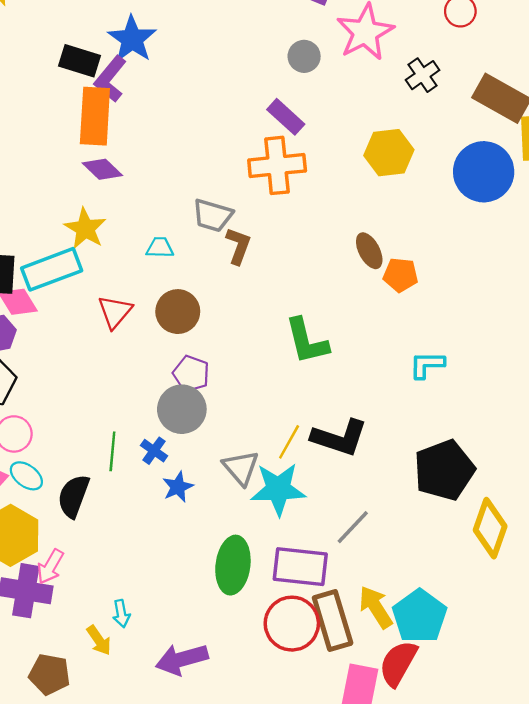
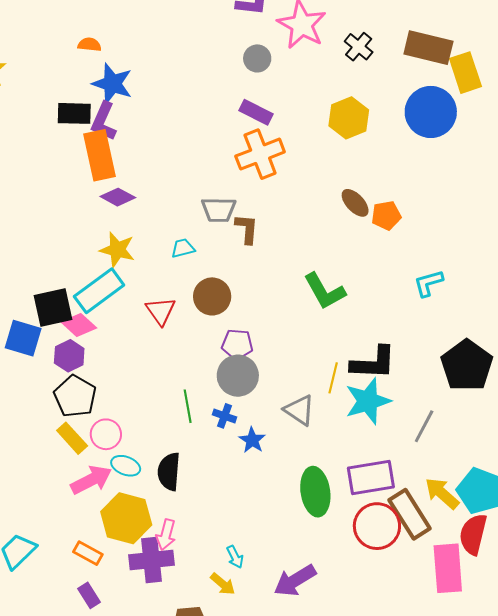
green line: (112, 451) -> (188, 406), moved
cyan star: (278, 489) -> (368, 401), moved
gray line: (353, 527) -> (424, 426), moved

